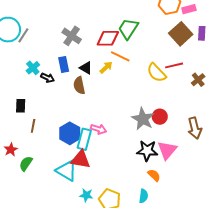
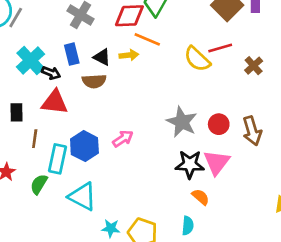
yellow arrow: (106, 67) -> (129, 55), turned 40
cyan cross: (33, 68) -> (30, 60), size x1.5
brown semicircle: (79, 85) -> (94, 81), turned -78
red circle: (160, 117) -> (219, 124), moved
pink arrow: (98, 129) -> (123, 139), turned -49
cyan rectangle: (84, 139) -> (57, 159), moved
red triangle: (81, 160) -> (55, 102), moved
green semicircle: (26, 164) -> (39, 184), moved

